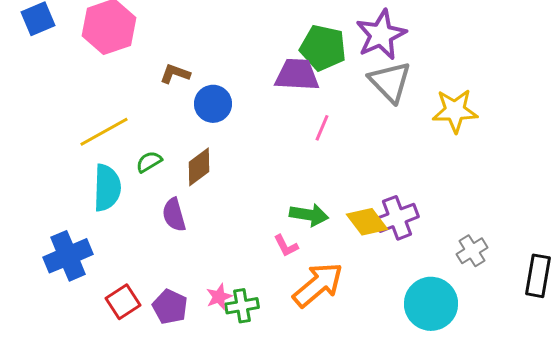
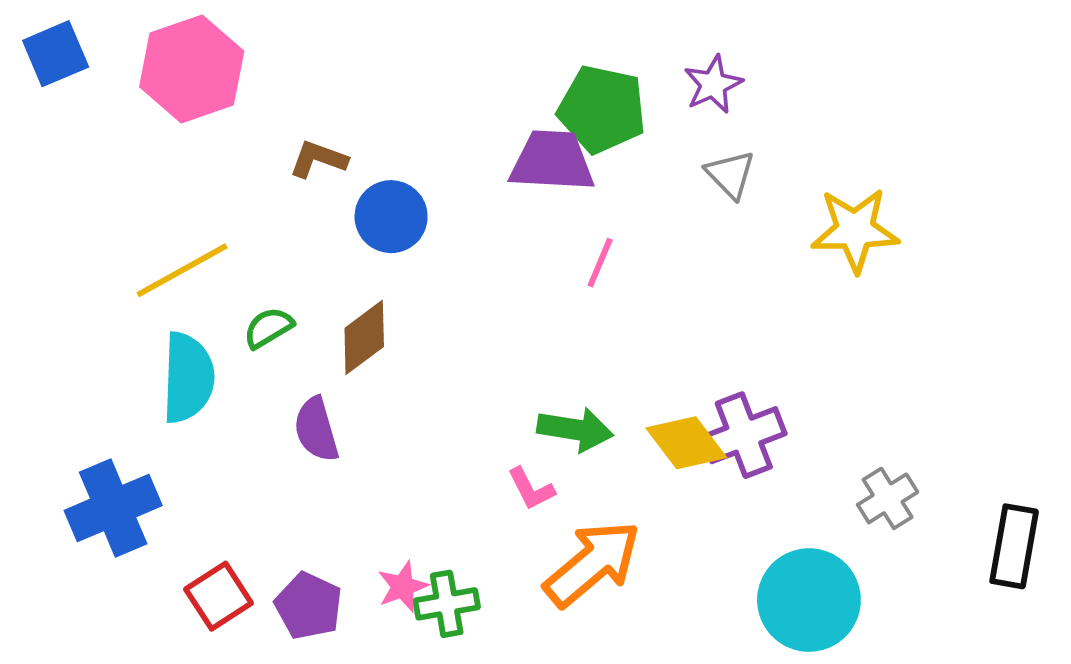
purple star: (381, 35) -> (713, 84), size x0.6
gray triangle: (390, 82) -> (730, 174), size x0.6

